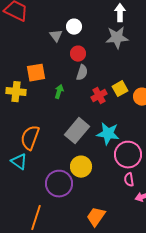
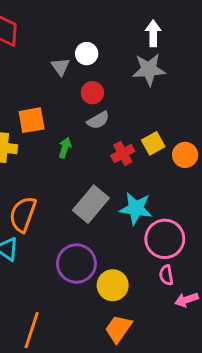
gray semicircle: (82, 73) -> (98, 120), turned 42
yellow circle: (81, 167) -> (113, 285), moved
purple circle: (59, 184) -> (76, 264), moved

